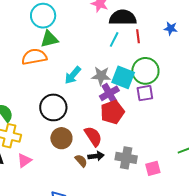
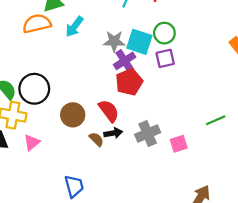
green circle: (145, 71) -> (164, 33), size x0.7
cyan arrow: (73, 75) -> (74, 27), moved
black circle: (53, 107) -> (34, 89), moved
gray cross: (126, 158) -> (148, 133), turned -30

